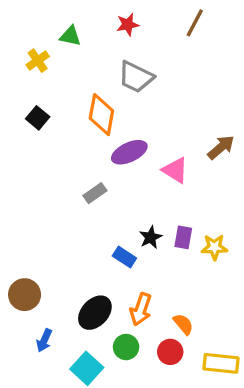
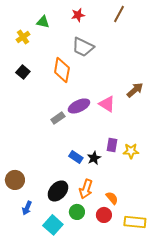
purple ellipse: (129, 152) -> (79, 106), moved
black star: (151, 237) -> (94, 158), moved

